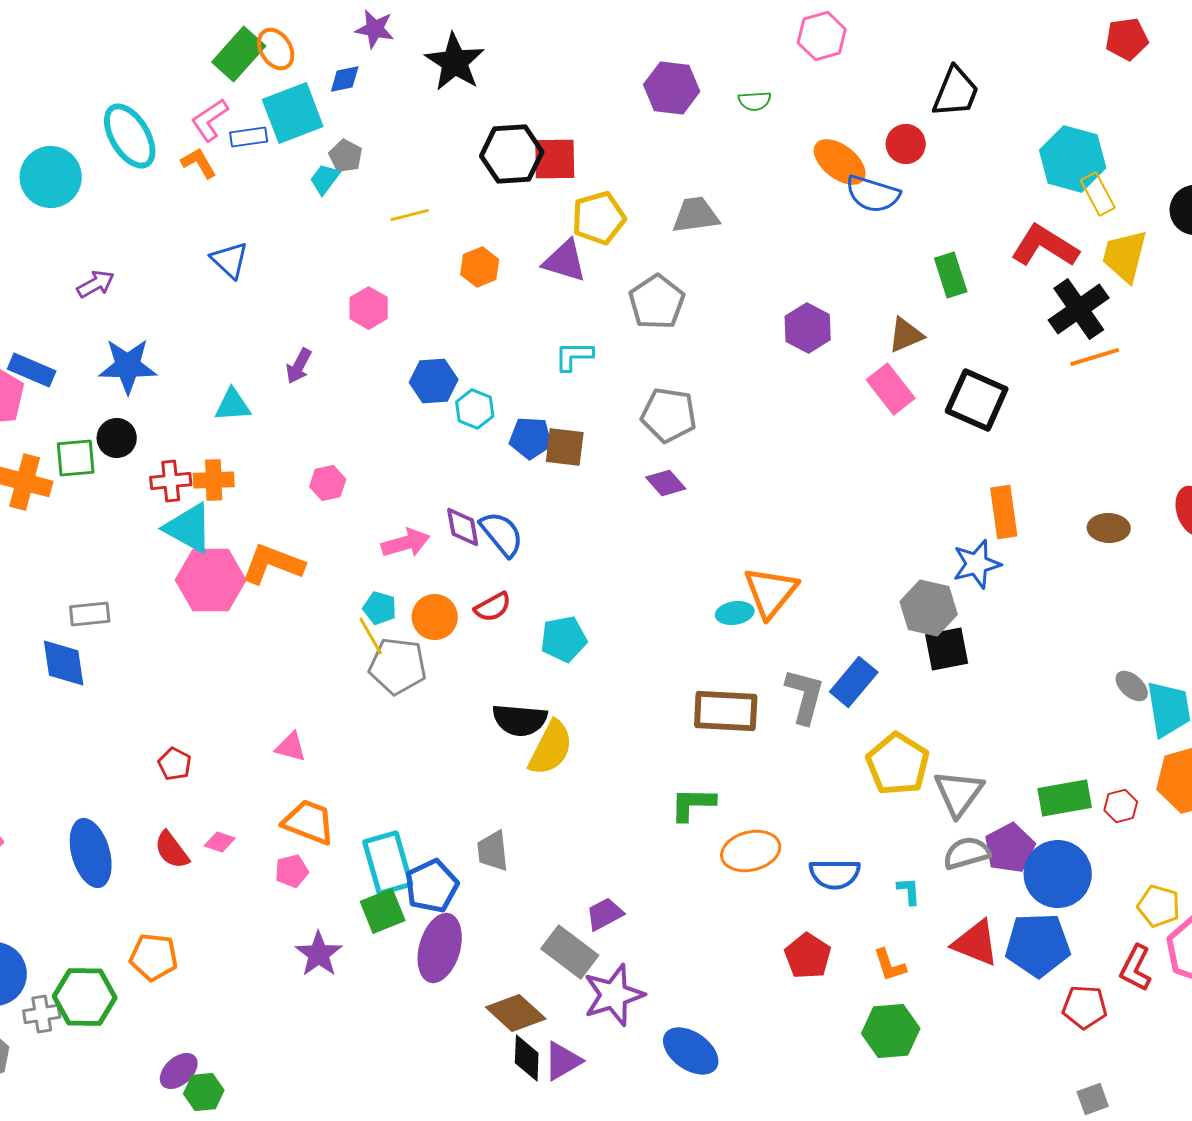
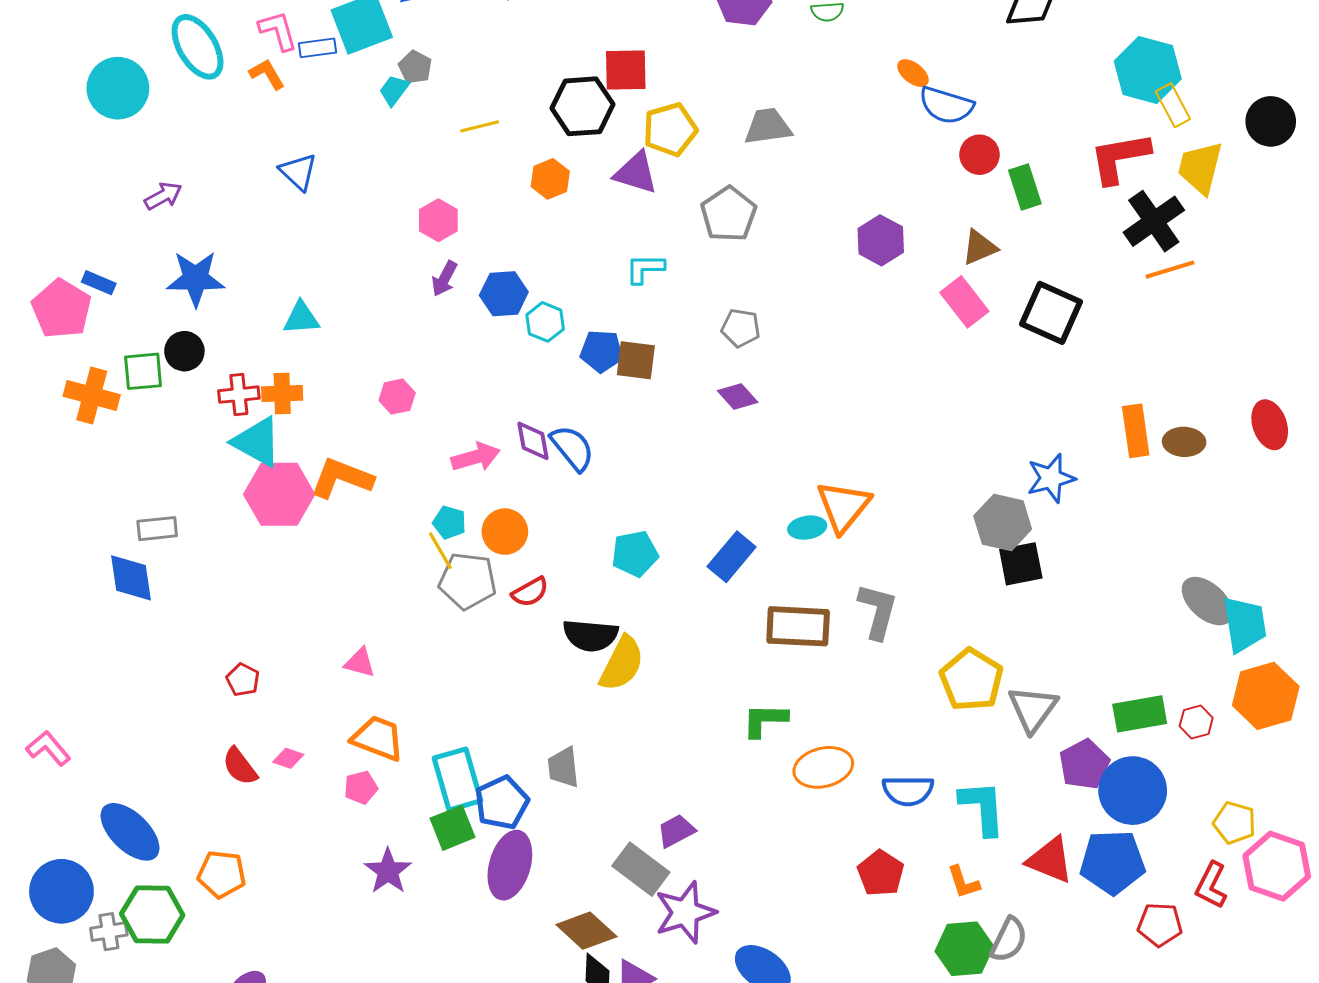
pink L-shape: (210, 120) -> (278, 31), turned 108
red circle: (906, 144) -> (979, 155), moved
black hexagon: (512, 154) -> (582, 106), moved
orange ellipse: (840, 162) -> (913, 73), size x0.6
red L-shape: (1045, 246) -> (1120, 158), turned -42
purple arrow: (299, 366) -> (444, 279), moved
blue rectangle: (32, 370) -> (99, 283), size x0.7
gray pentagon: (669, 415) -> (741, 328), size x0.7
orange rectangle: (1004, 512) -> (1136, 431), moved
red semicircle: (493, 607) -> (530, 592), moved
blue rectangle: (854, 682) -> (732, 557), moved
gray ellipse: (1132, 686) -> (1207, 601), size x1.6
blue ellipse: (91, 853) -> (130, 832), moved, turned -30
gray semicircle: (967, 853) -> (1009, 940), moved, turned 132
cyan L-shape: (909, 891) -> (983, 808), size x2.0

